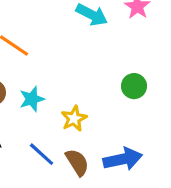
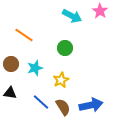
green circle: (134, 86) -> (65, 48), moved

